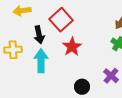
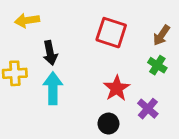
red square: (61, 20) -> (111, 33), moved, turned -30
red star: (72, 47) -> (117, 88), moved

